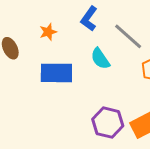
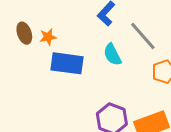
orange star: (48, 32) -> (48, 37), moved

